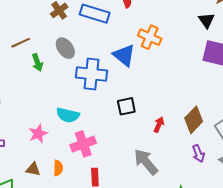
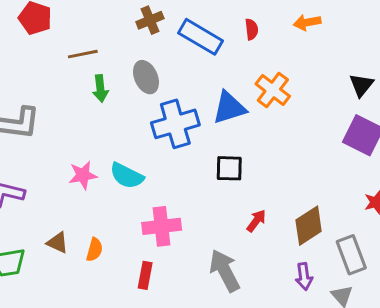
blue triangle: (124, 55) -> (229, 108), turned 50
blue cross: (92, 74) -> (175, 124), turned -36
black square: (126, 106) -> (229, 168), moved
pink star: (38, 134) -> (83, 175), moved
pink cross: (83, 144) -> (162, 226), moved

